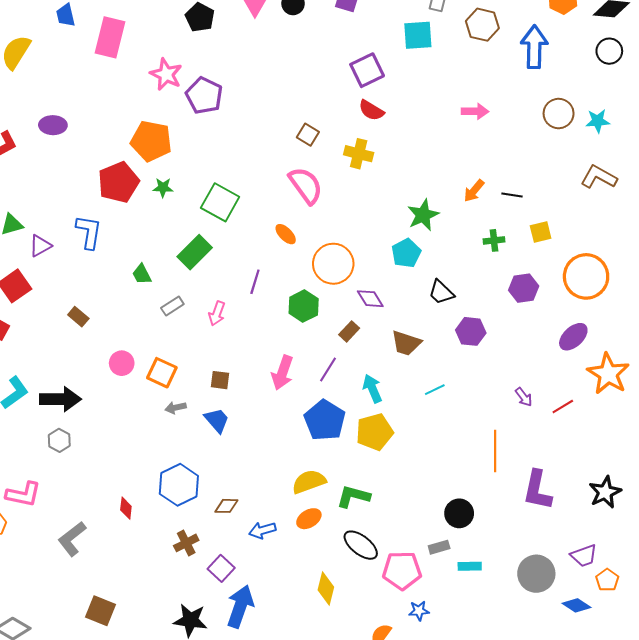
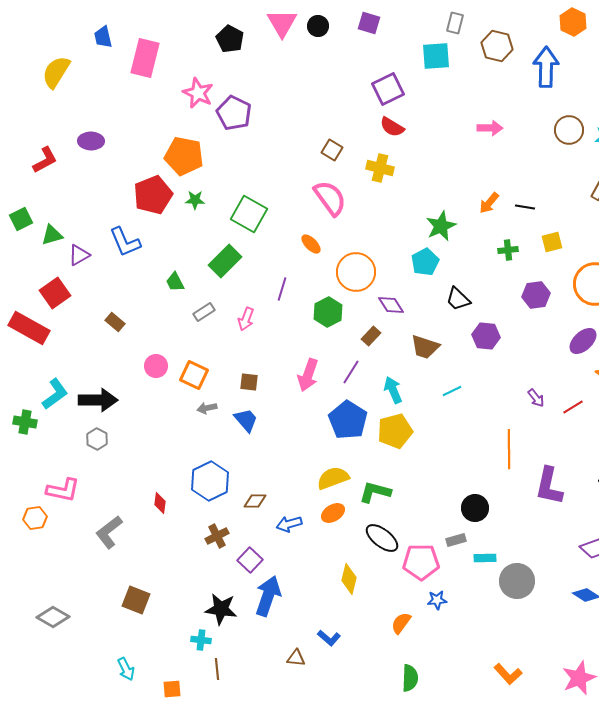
blue L-shape: (89, 232) -> (125, 242), turned 148
gray circle: (536, 574) -> (517, 581), moved

